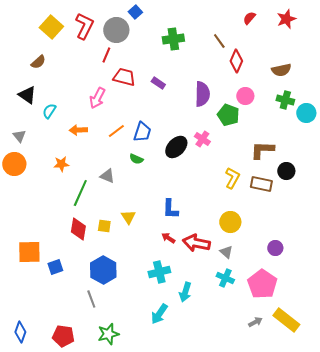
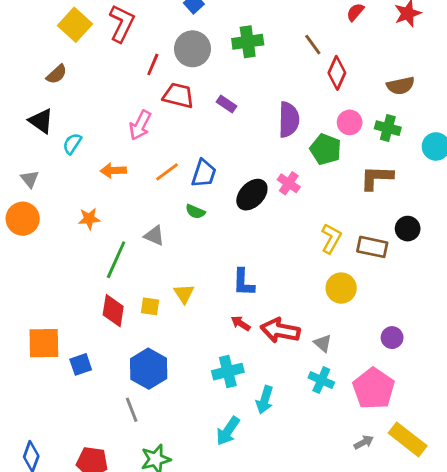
gray circle: (116, 30) -> (192, 49), moved
green cross: (285, 100) -> (388, 128), moved
brown L-shape: (262, 150) -> (376, 178), moved
yellow circle: (230, 222) -> (341, 288), moved

